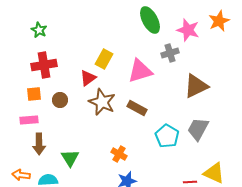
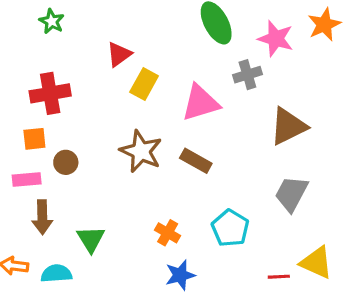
green star: (39, 30) -> (52, 21), moved
red triangle: (88, 78) -> (119, 54), moved
brown circle: (60, 100) -> (66, 162), moved
cyan pentagon: (167, 136) -> (230, 228), moved

